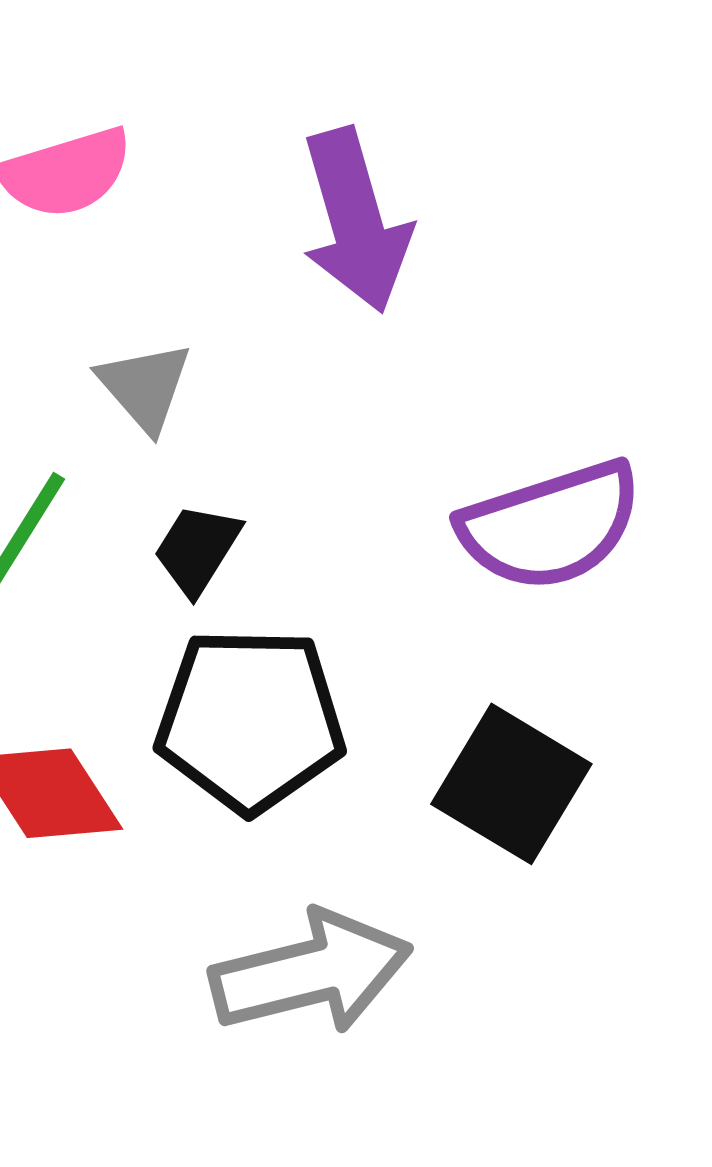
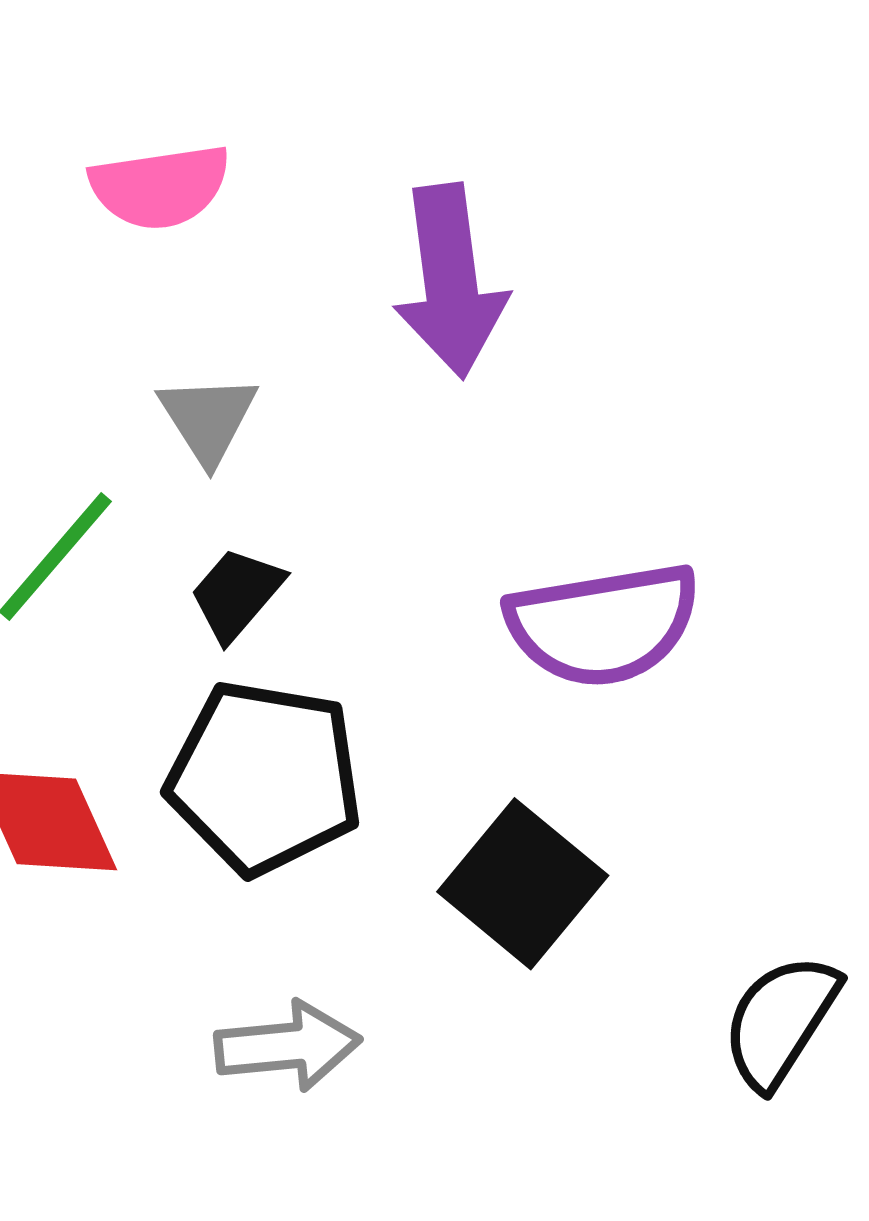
gray arrow: (311, 972) -> (288, 1046), size x0.7

